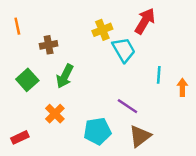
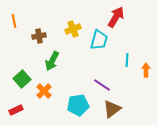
yellow cross: (102, 30) -> (73, 29), moved
cyan trapezoid: (124, 50) -> (99, 40), turned 45
green square: (27, 80) -> (22, 79), moved

